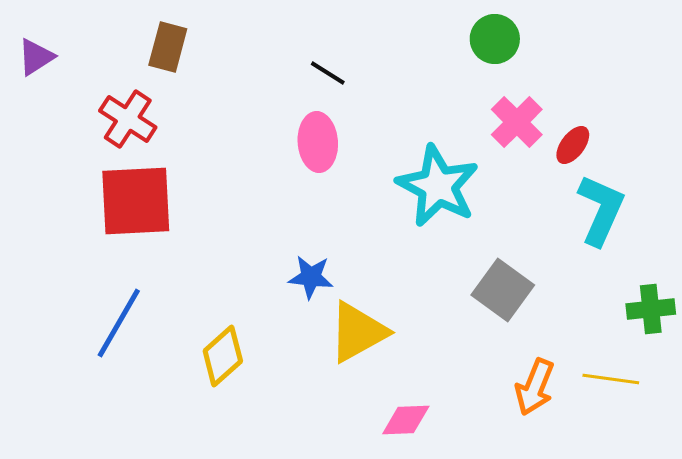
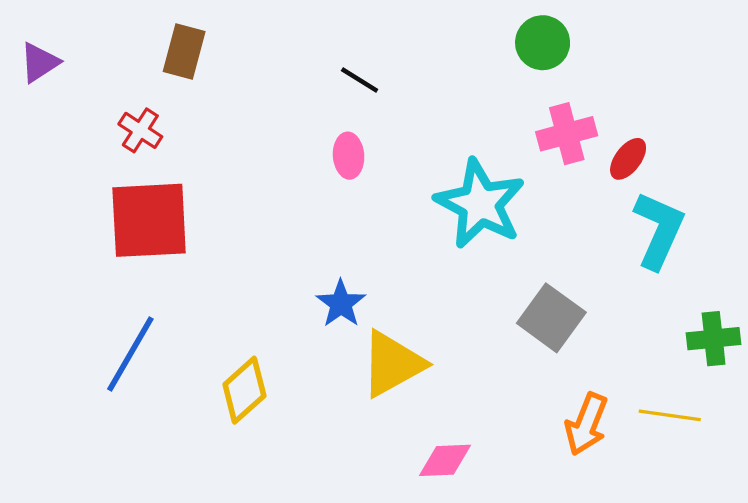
red cross: (128, 119) -> (140, 130), size x0.7
pink cross: (517, 122) -> (567, 134), turned 30
pink ellipse: (318, 142) -> (349, 156), size x0.7
blue star: (311, 277) -> (341, 304), turned 30

